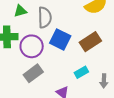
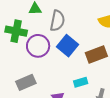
gray rectangle: (33, 73) -> (26, 82), moved

